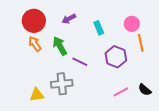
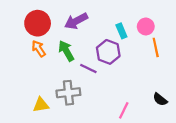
purple arrow: (69, 19) -> (76, 21), size x1.5
cyan rectangle: (99, 28) -> (121, 31), moved
purple hexagon: (116, 57) -> (108, 52), moved
pink line: (121, 92) -> (124, 110), moved, turned -35

